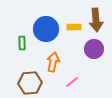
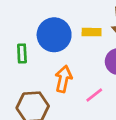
pink line: (72, 82) -> (94, 95), moved

